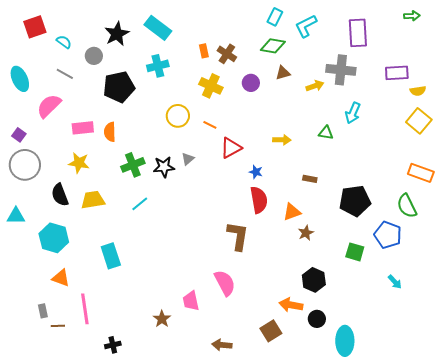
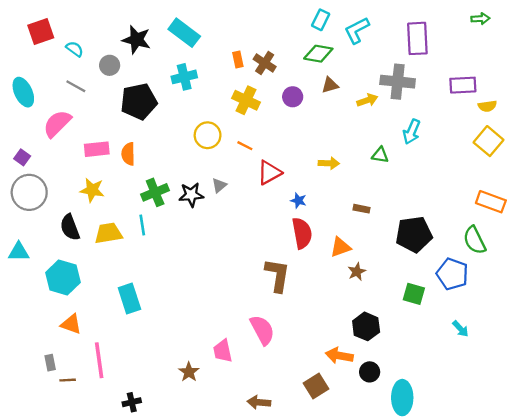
black star: (117, 34) -> (136, 40), turned -30
cyan line: (140, 204) -> (142, 225), moved, turned -60

